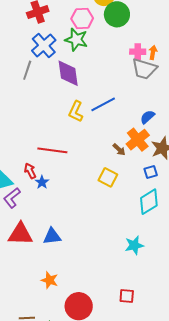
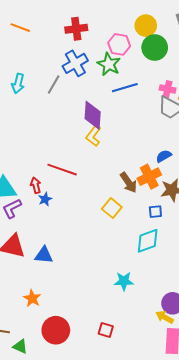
purple diamond: (68, 73) -> (93, 115), moved
blue line: (103, 104) -> (125, 88), moved
brown arrow: (119, 150) -> (129, 183), size x1.5

